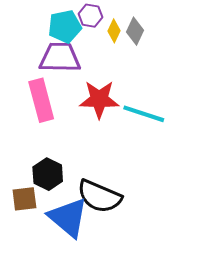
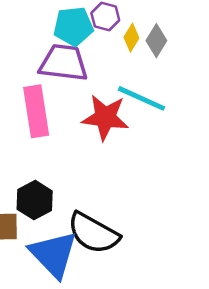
cyan line: (144, 114) -> (141, 98), moved

